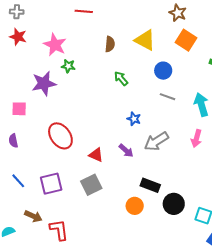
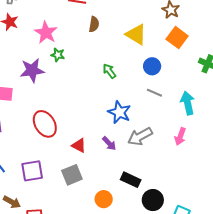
brown semicircle: (110, 44) -> (94, 24), moved
blue star: (134, 119) -> (119, 112), size x1.6
orange circle: (135, 206) -> (104, 199), moved

